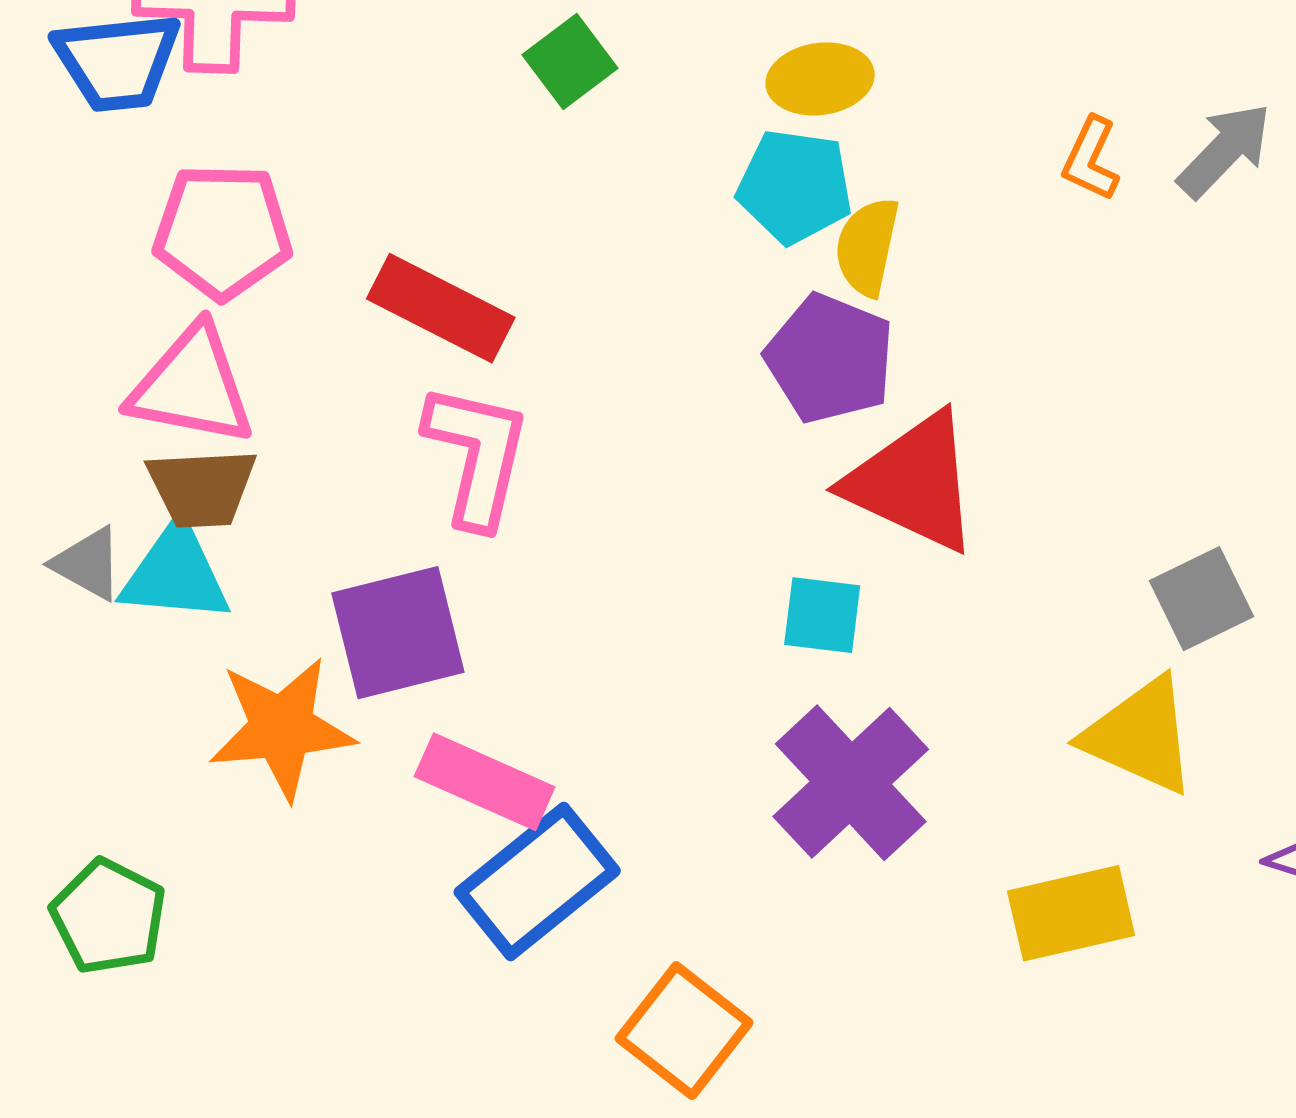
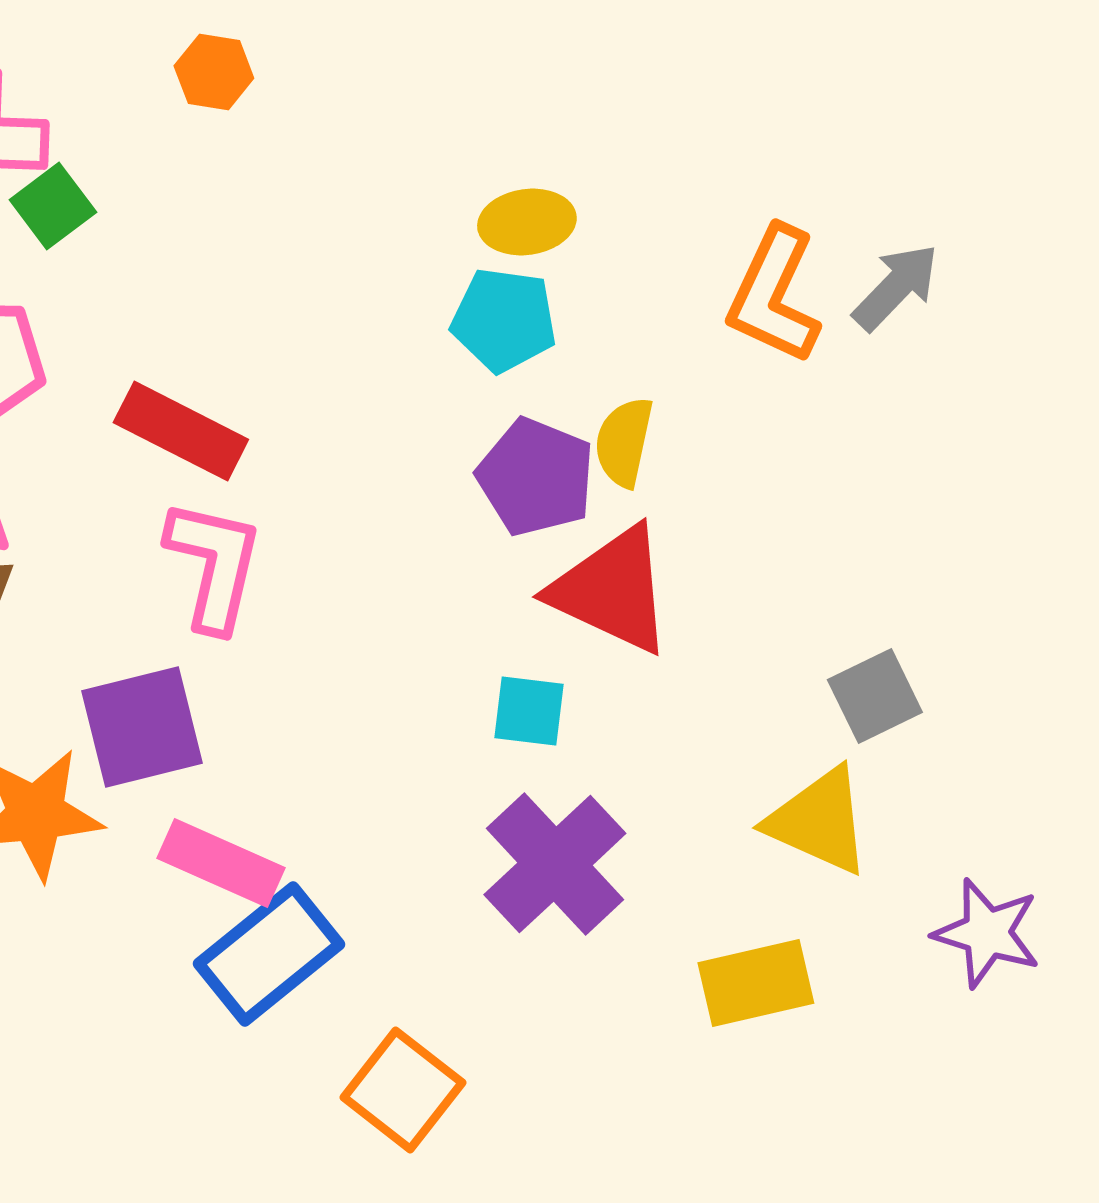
green square: (570, 61) -> (53, 206), moved
orange L-shape: (1091, 159) -> (774, 295), size x1.8
yellow semicircle: (867, 247) -> (624, 442), moved

